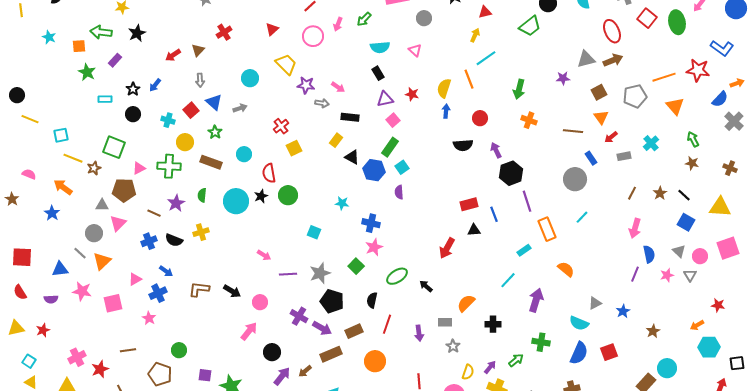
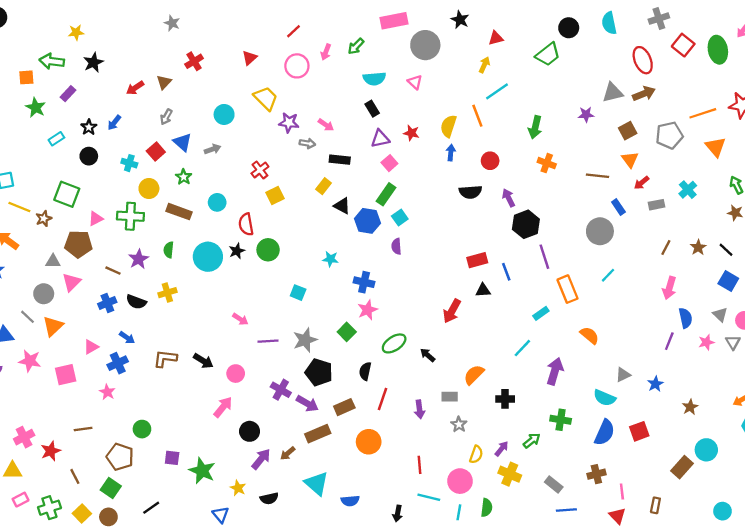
gray circle: (424, 18) -> (425, 45), size x1.6
gray arrow: (200, 80) -> (166, 117), turned 32
cyan rectangle: (105, 99) -> (56, 139), turned -32

